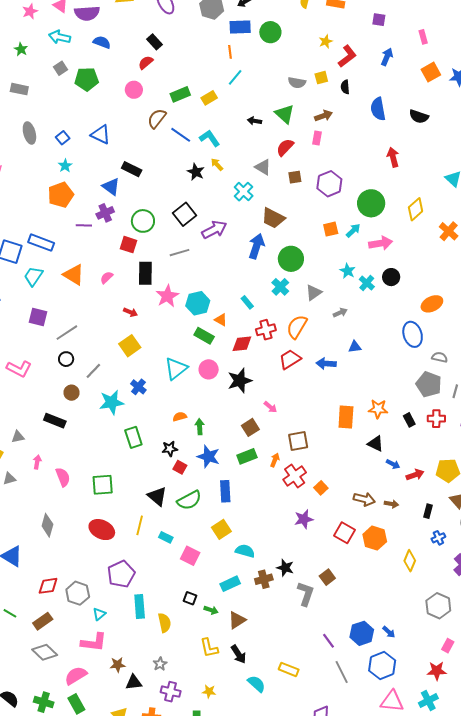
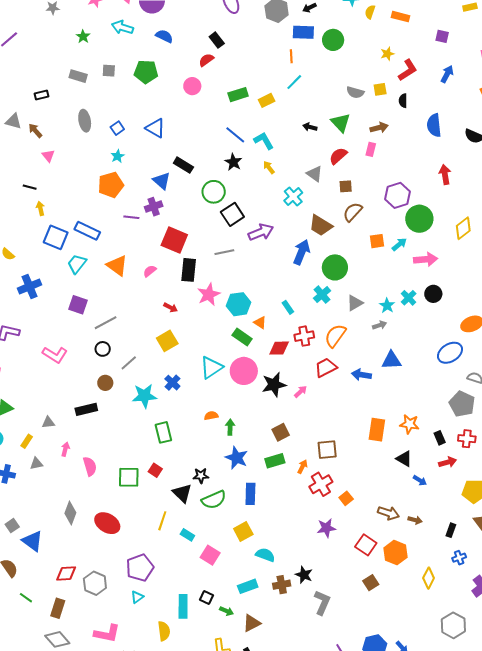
gray square: (60, 68) -> (109, 71), moved, turned 32
brown semicircle: (157, 118) -> (353, 212), moved
black star: (196, 172) -> (233, 162), moved
purple hexagon: (329, 184) -> (397, 195), moved
green circle: (143, 221) -> (214, 192), moved
red square: (129, 245) -> (174, 240), size x1.5
cyan star: (348, 271) -> (387, 306), moved
blue ellipse: (413, 334) -> (450, 353), turned 70
blue triangle: (355, 347) -> (391, 360), size x1.5
pink circle: (209, 369) -> (244, 371), size x1.4
pink arrow: (270, 407) -> (301, 392), moved, turned -88
black rectangle: (55, 421) -> (86, 409), turned -40
black star: (170, 449) -> (201, 476), moved
red square: (180, 467) -> (155, 470), moved
red arrow: (415, 475) -> (448, 462), moved
red ellipse: (102, 530) -> (107, 523), moved
brown square: (327, 577) -> (371, 583), moved
cyan rectangle: (140, 606) -> (183, 606), moved
cyan triangle: (99, 614) -> (137, 597), moved
brown rectangle: (43, 621) -> (58, 608), turned -42
yellow semicircle: (164, 623) -> (164, 631), moved

